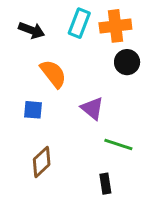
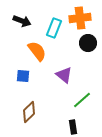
cyan rectangle: (79, 23) -> (54, 28), moved
green line: (118, 145) -> (82, 100), turned -60

